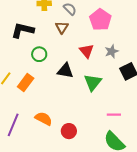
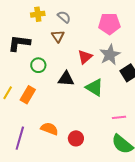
pink pentagon: (100, 20) -> (109, 24), moved, turned -30
red triangle: (87, 51) -> (85, 57), turned 35
gray star: (112, 51) -> (110, 55), size x1.5
green triangle: (93, 82) -> (94, 87), turned -30

